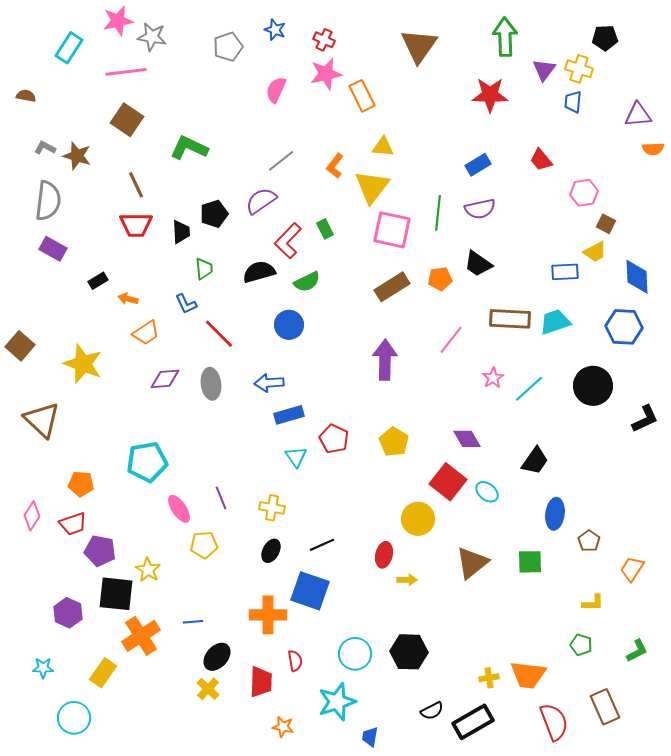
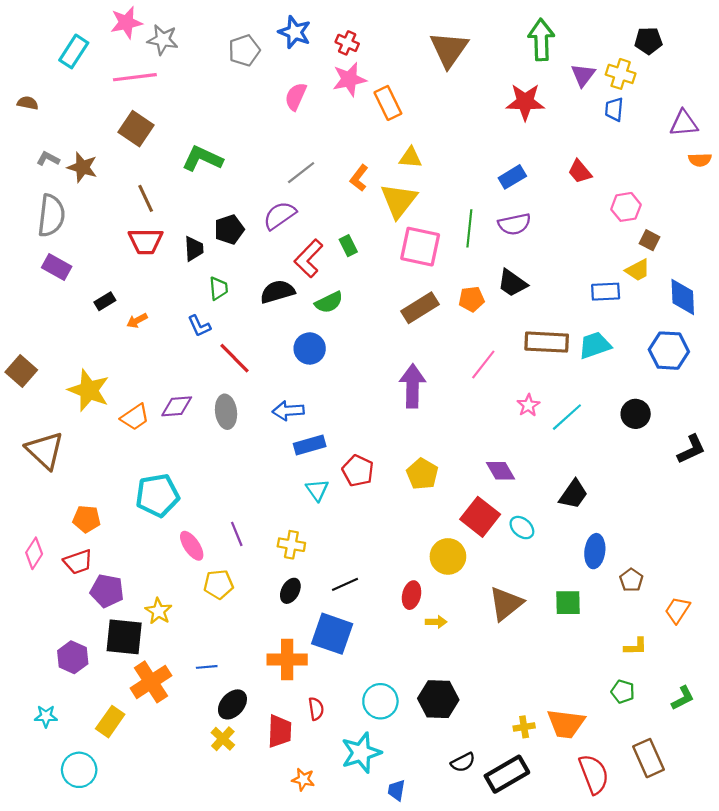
blue star: (275, 30) -> (295, 32), size x1.4
orange arrow: (128, 299) -> (137, 321), turned -42
orange trapezoid: (146, 333) -> (135, 417), moved
black circle: (593, 386) -> (636, 414), size x0.7

